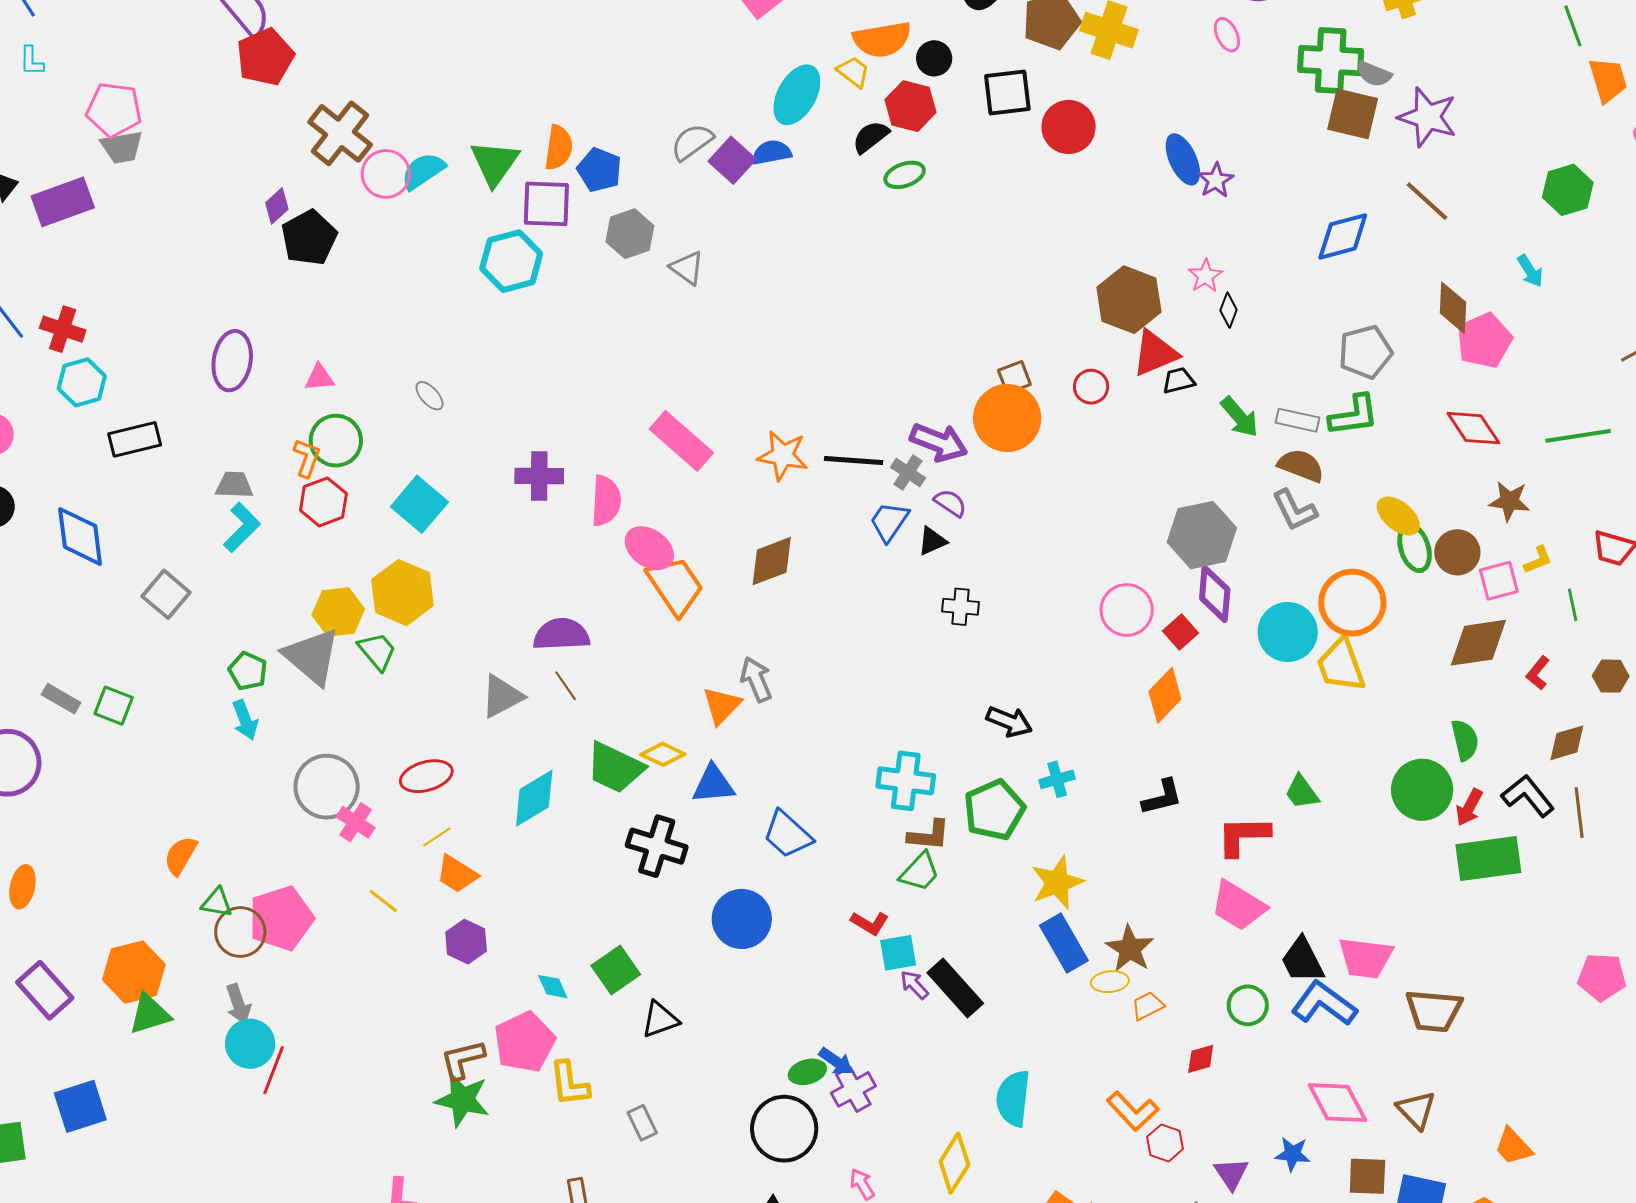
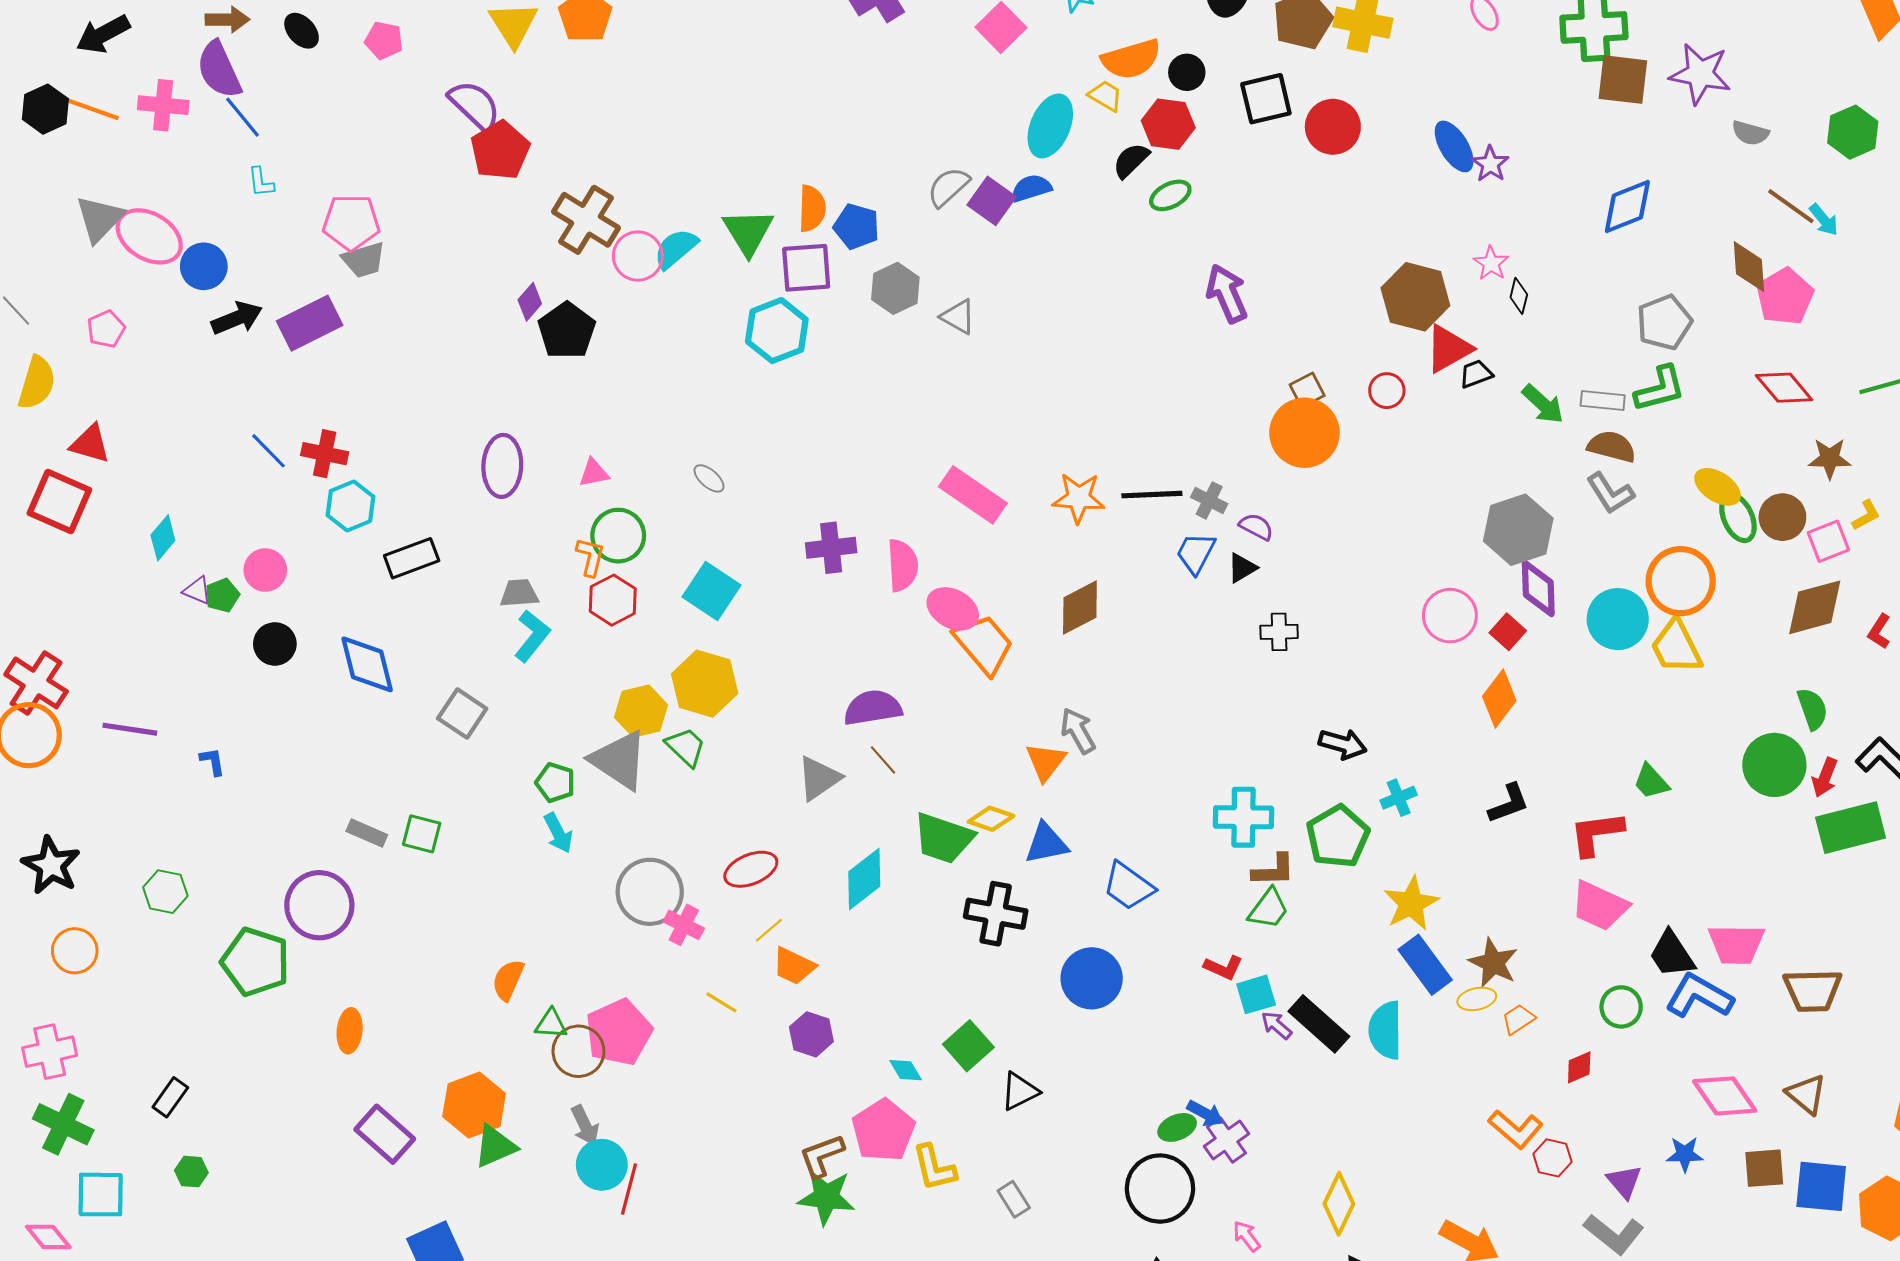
gray semicircle: (1374, 74) -> (1750, 133), moved
brown line: (1427, 201) -> (1791, 206), moved
purple arrow: (939, 442) -> (1227, 293), moved, turned -128
cyan semicircle: (1013, 1098) -> (1386, 1030), moved

